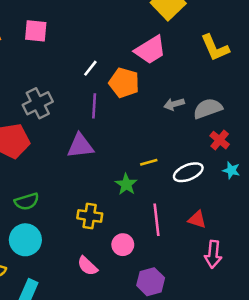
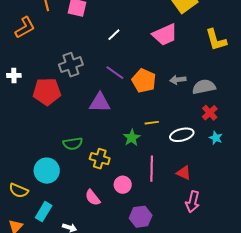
white line: (90, 68) -> (114, 35), moved
orange pentagon: (124, 83) -> (144, 81), moved
purple line: (94, 106) -> (115, 73), turned -66
green semicircle: (27, 201) -> (73, 144), moved

